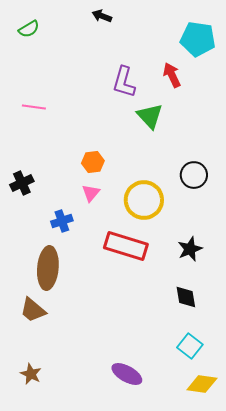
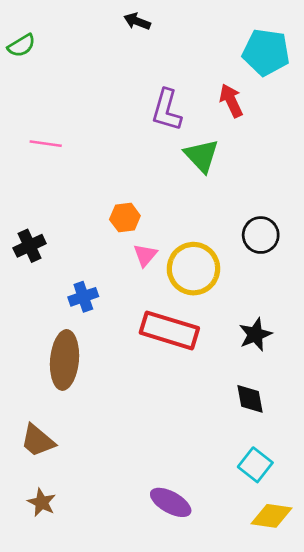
green semicircle: (29, 29) -> (21, 46), moved
pink triangle: (91, 193) -> (145, 255), moved
brown trapezoid: (33, 310) -> (38, 441), moved

